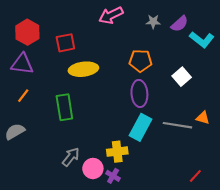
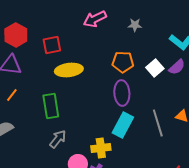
purple semicircle: (180, 24) -> (177, 67), moved
white square: (182, 77) -> (155, 68), moved
gray line: (177, 125) -> (158, 123), turned 64
gray arrow: (71, 157) -> (58, 139), moved

